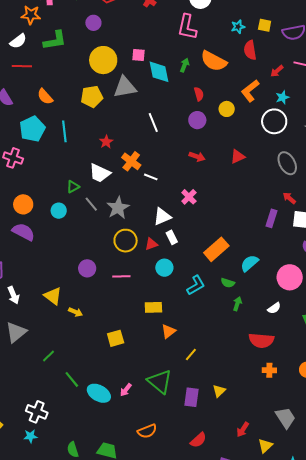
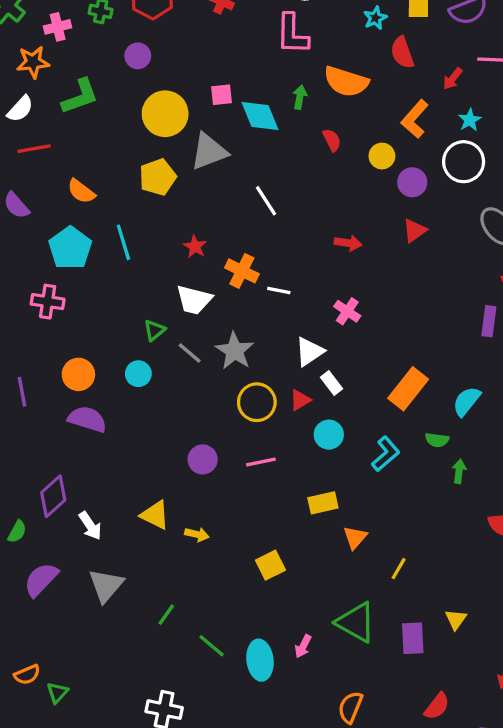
purple circle: (197, 120) -> (412, 182), moved
cyan ellipse: (99, 393) -> (260, 660), turned 65
orange semicircle: (147, 431) -> (350, 707), turned 144

